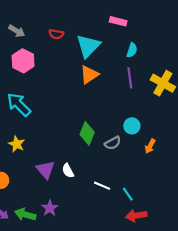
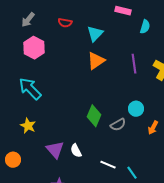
gray arrow: (17, 31) -> (28, 20), turned 98
cyan triangle: (88, 46) -> (95, 34), size x0.7
cyan semicircle: (132, 50) -> (145, 27), moved

